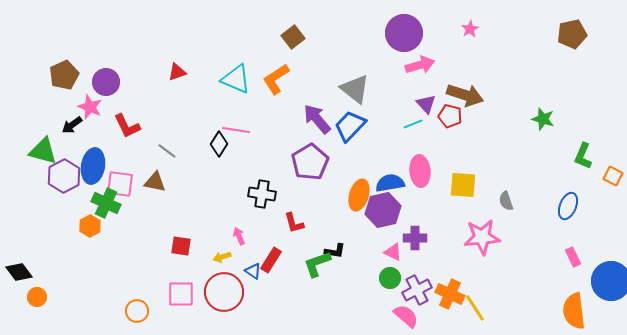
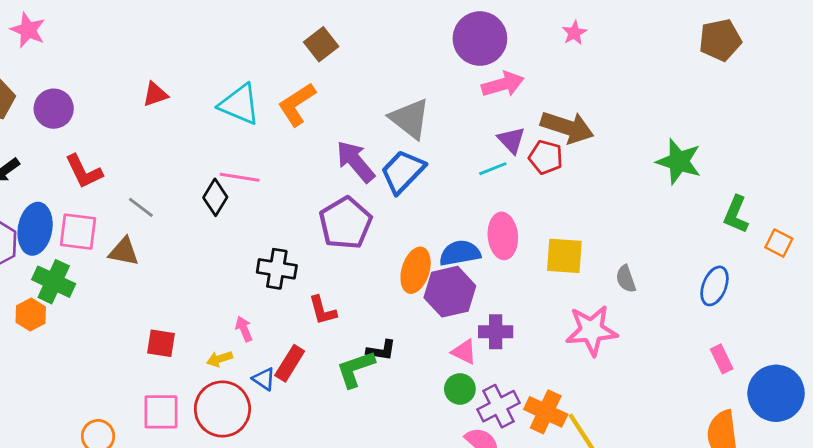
pink star: (90, 107) -> (28, 30), moved
green star: (543, 119) -> (679, 162), size x1.4
pink square: (120, 184) -> (78, 232), moved

